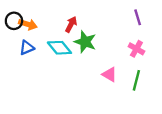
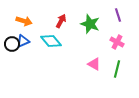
black circle: (14, 21) -> (12, 44), moved
green star: (85, 42) -> (90, 24), moved

